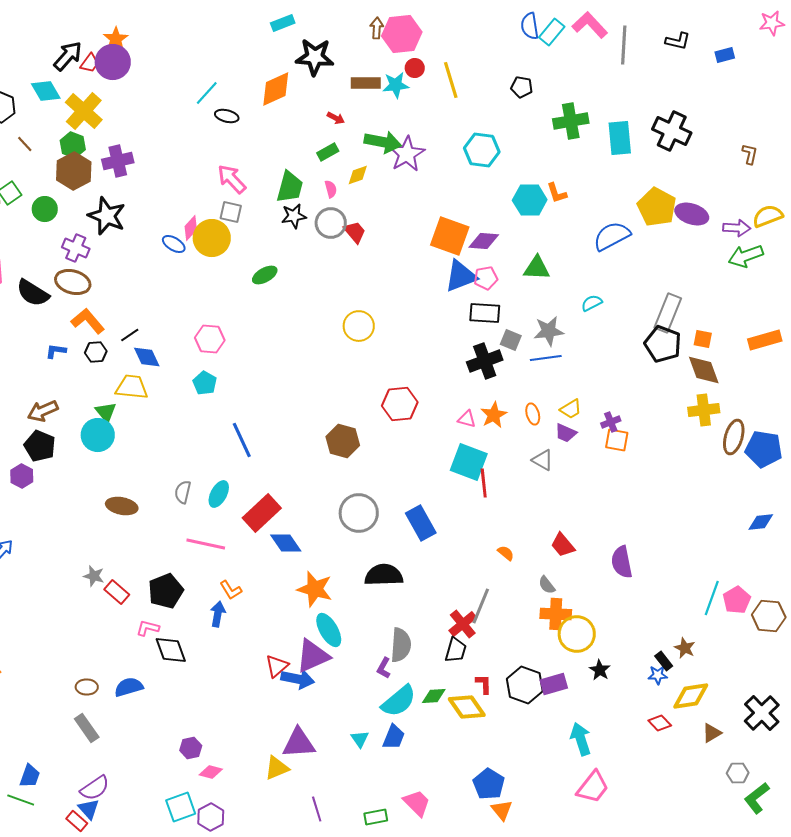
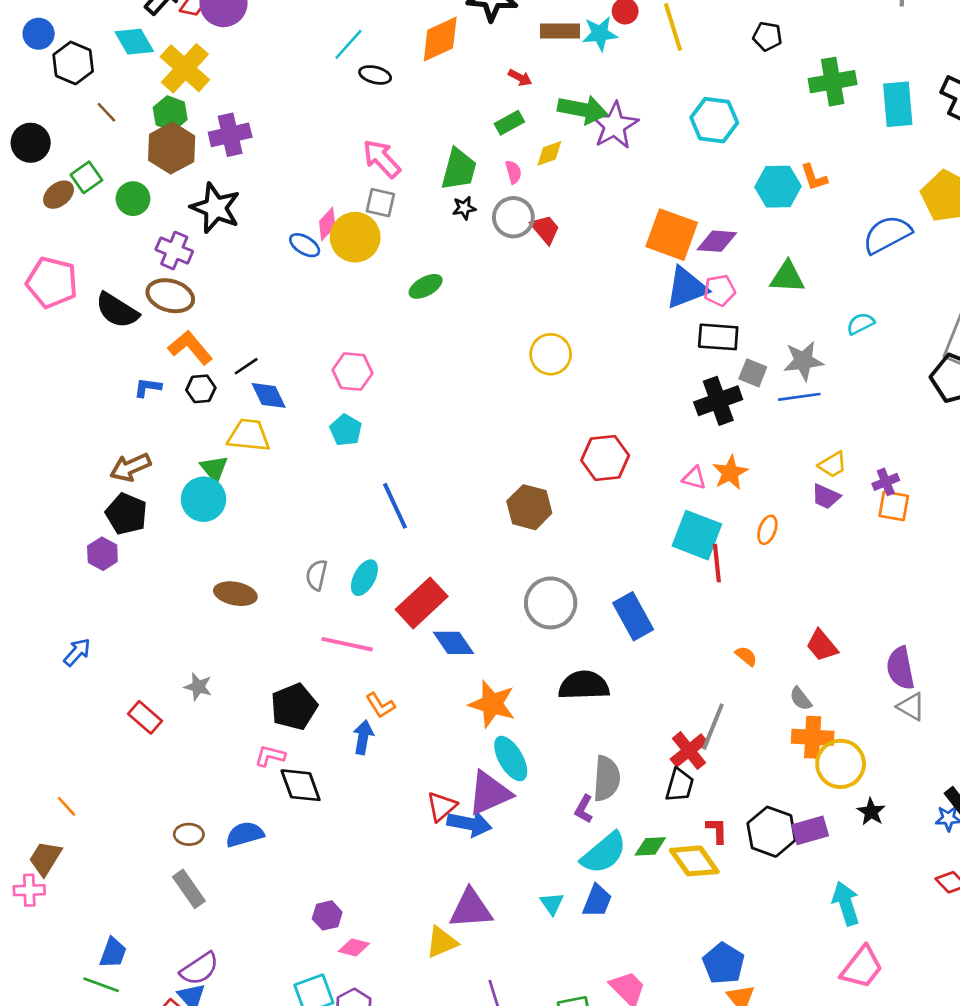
black star: (294, 216) -> (464, 208), size x0.7
orange ellipse: (533, 414) -> (767, 530), moved, turned 35
gray triangle: (543, 460) -> (911, 707), moved
red rectangle: (117, 592) -> (145, 717), moved

